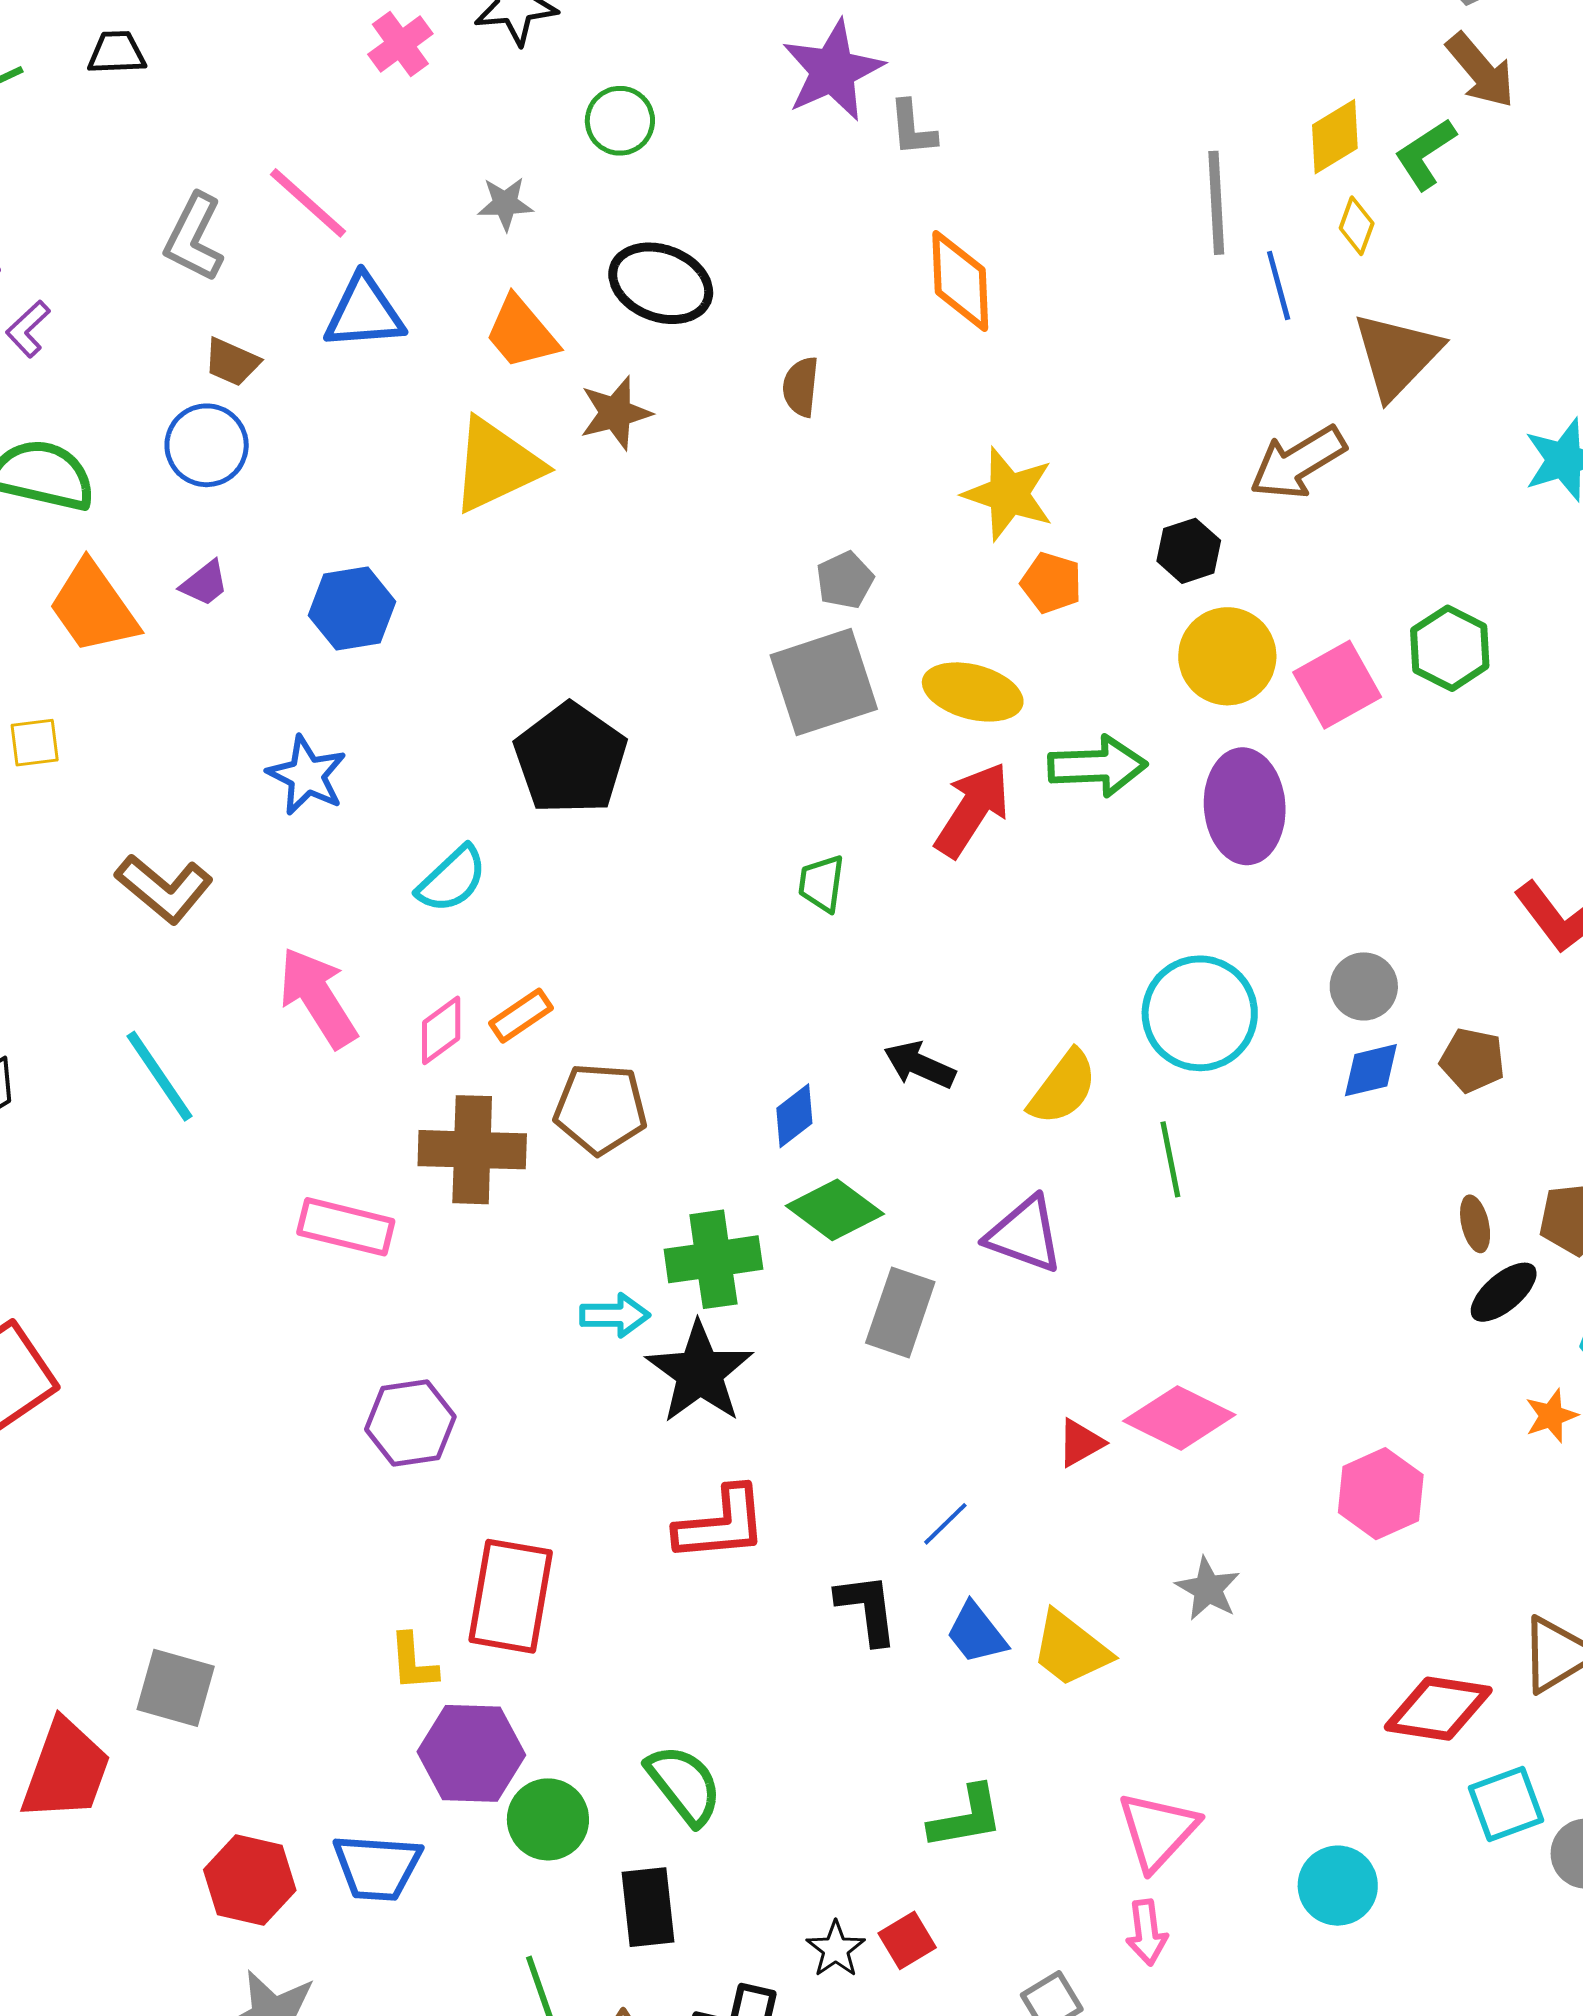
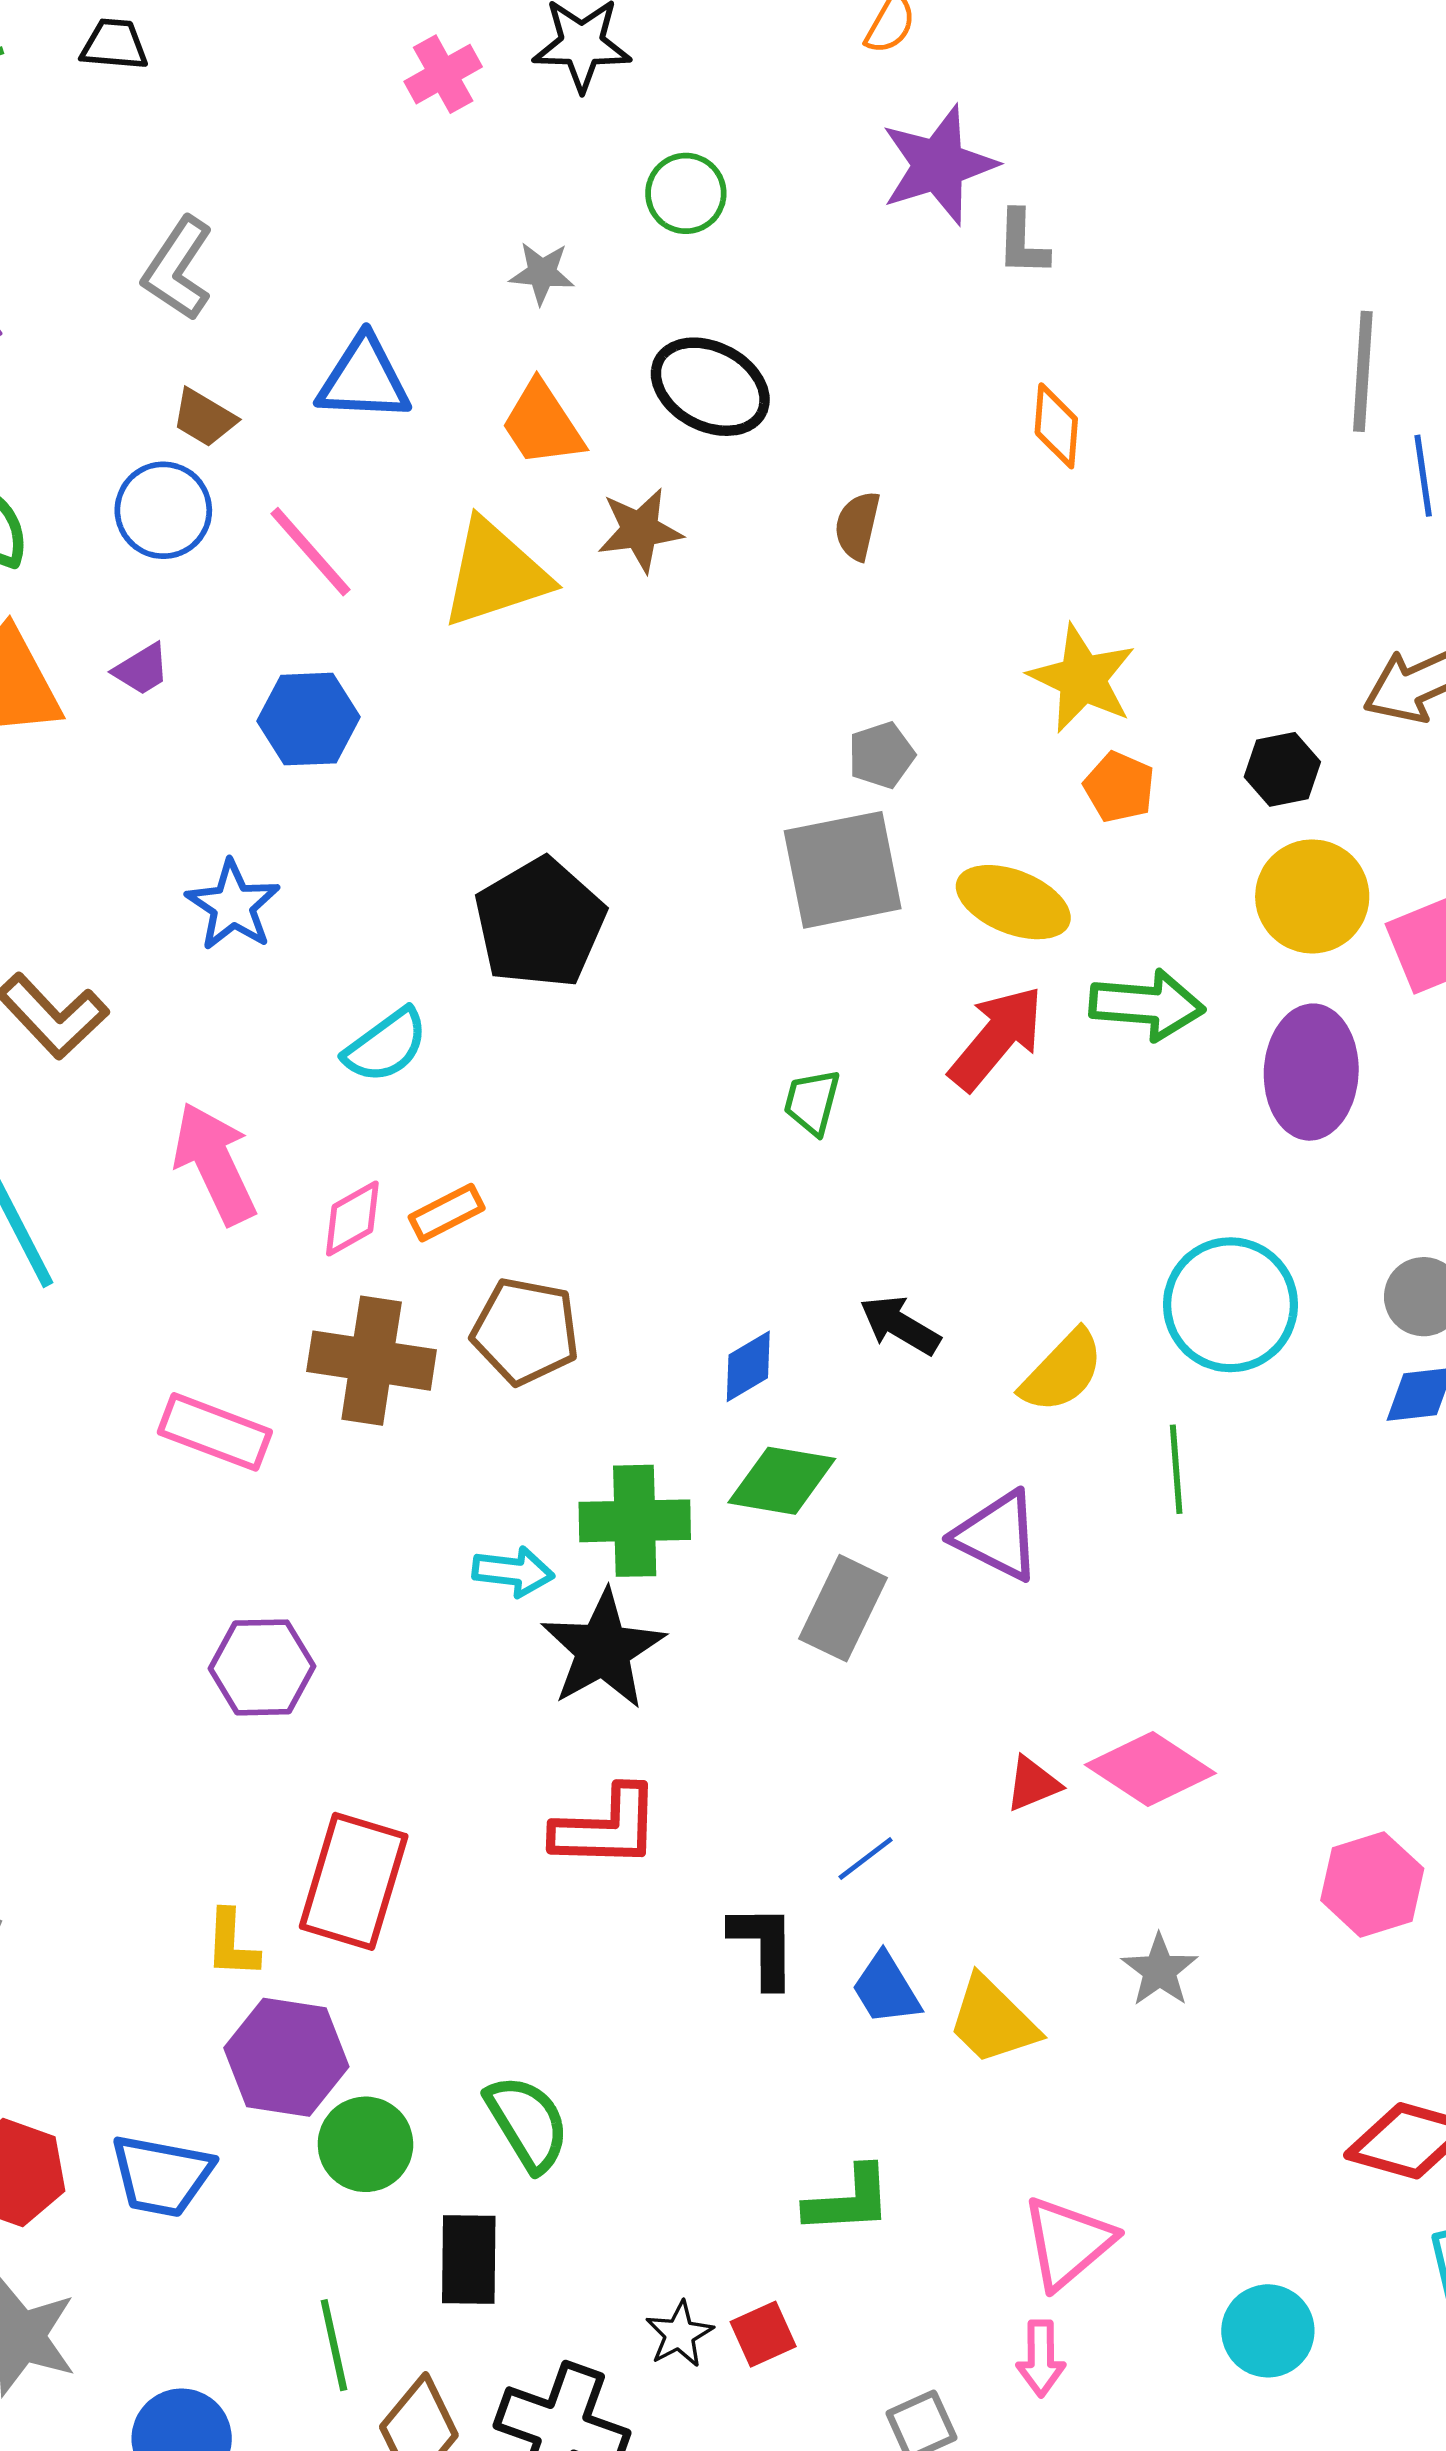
pink line: (308, 203) -> (311, 552), moved
orange diamond: (960, 281) -> (1056, 426), size x0.7
green diamond: (835, 1210) -> (782, 1481), turned -34

